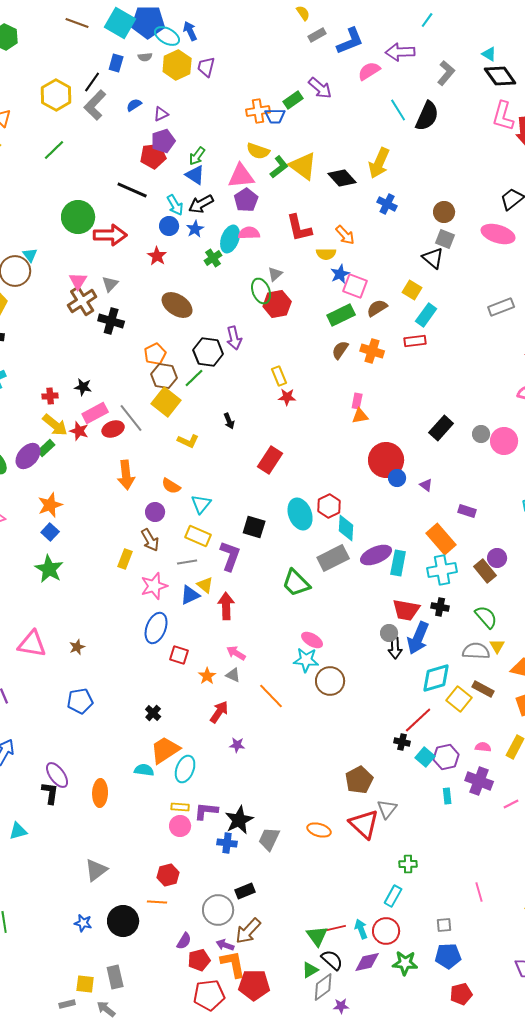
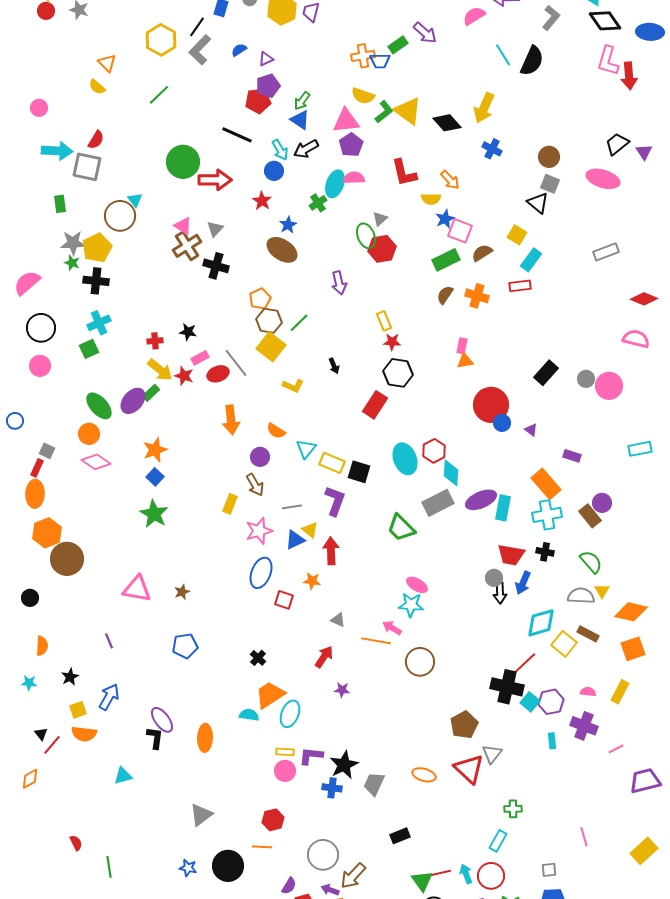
blue star: (195, 229) -> (288, 225), moved
pink triangle: (78, 281) -> (183, 226), turned -30
black hexagon: (208, 352) -> (398, 373), moved
pink rectangle: (95, 413) -> (200, 358), size x0.7
yellow rectangle: (198, 536) -> (332, 463), moved
blue arrow: (418, 638) -> (523, 583), size x0.7
pink arrow: (236, 653) -> (392, 628), moved
orange star: (207, 676) -> (312, 581), moved, turned -30
brown circle: (330, 681) -> (420, 662), moved
orange line: (271, 696) -> (376, 641), turned -36
black cross: (402, 742) -> (507, 687), size x2.0
black rectangle: (245, 891) -> (400, 836), moved

